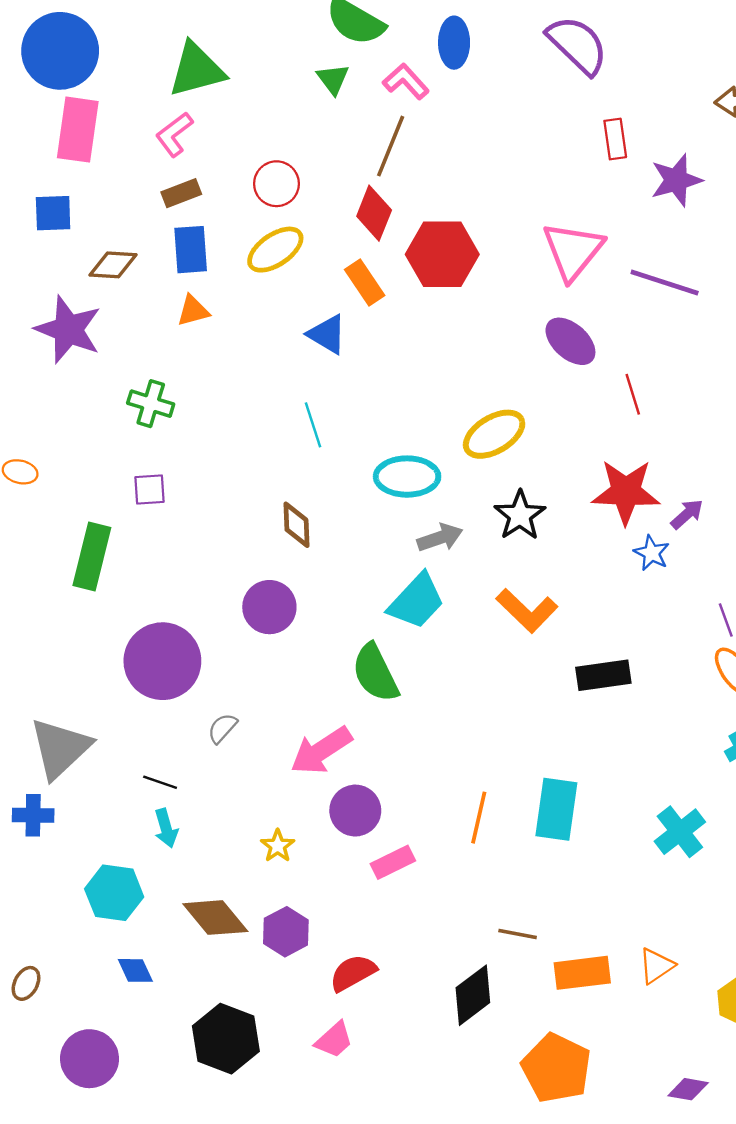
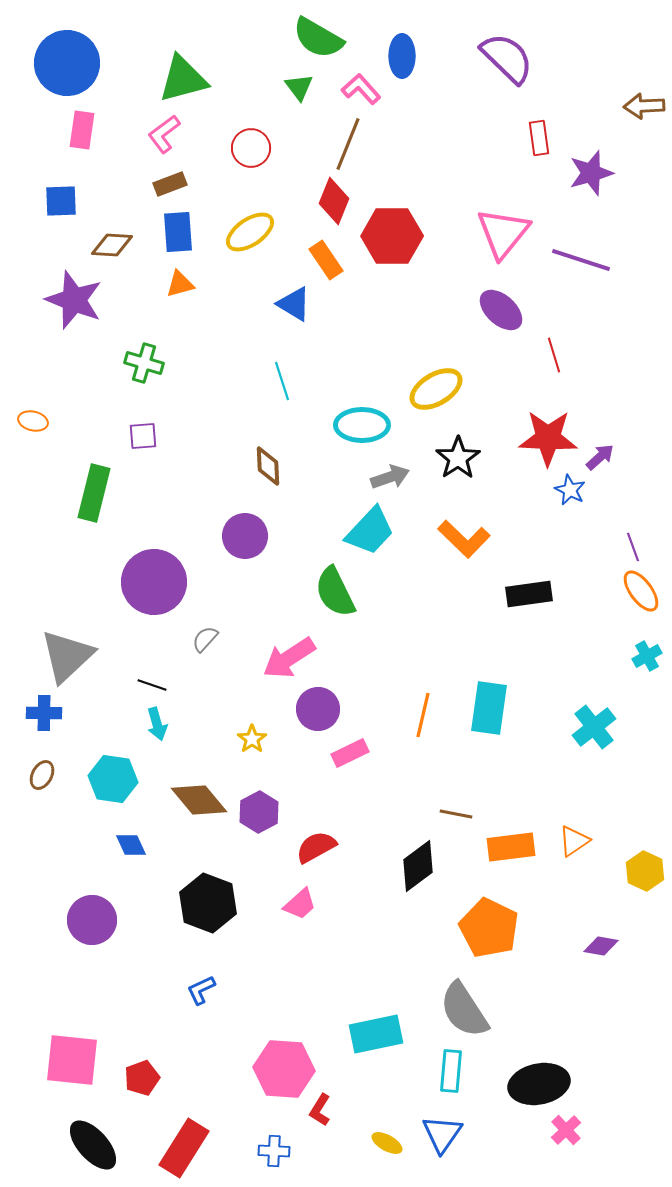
pink rectangle: (78, 130) -> (82, 130), size x0.7
red circle: (276, 184) -> (251, 148), moved
brown ellipse: (26, 983) -> (42, 775), moved

